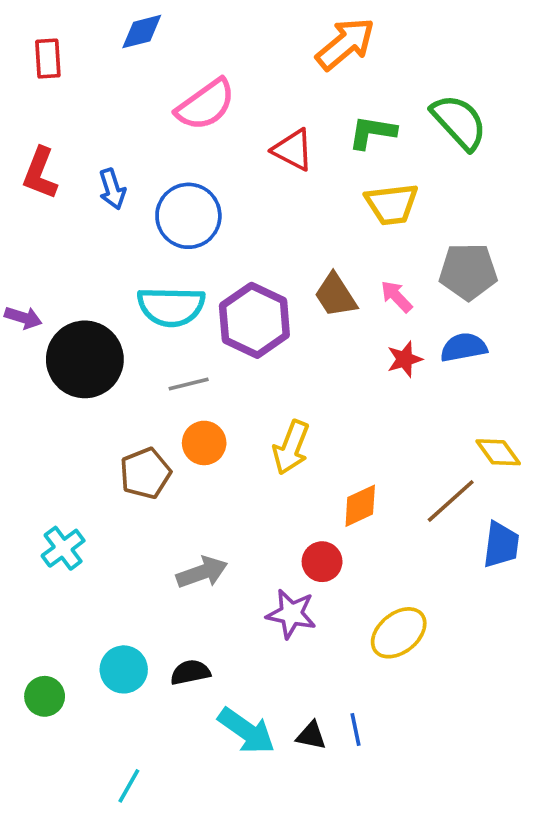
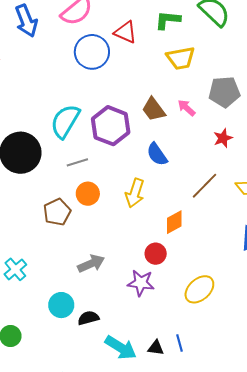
blue arrow: (112, 189) -> (26, 21), moved, size x1.5
blue circle: (188, 216) -> (92, 52), moved
cyan semicircle: (171, 307) -> (65, 121), turned 123
blue semicircle: (464, 347) -> (157, 154), moved, turned -110
red star: (405, 359) -> (223, 138), moved
brown line: (451, 501) -> (205, 186), moved
cyan cross: (63, 548) -> (15, 269), moved
cyan circle: (124, 669) -> (61, 305), moved

